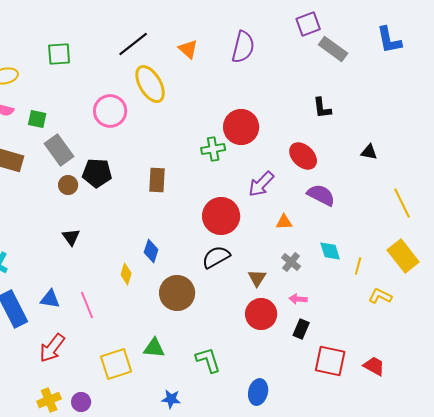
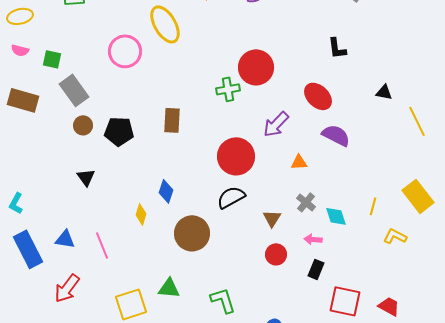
black pentagon: (97, 173) -> (119, 131), moved
yellow line: (402, 203) -> (417, 121), moved
cyan diamond: (330, 251) -> (336, 216), moved
red circle: (261, 314) -> (276, 254), size x0.7

